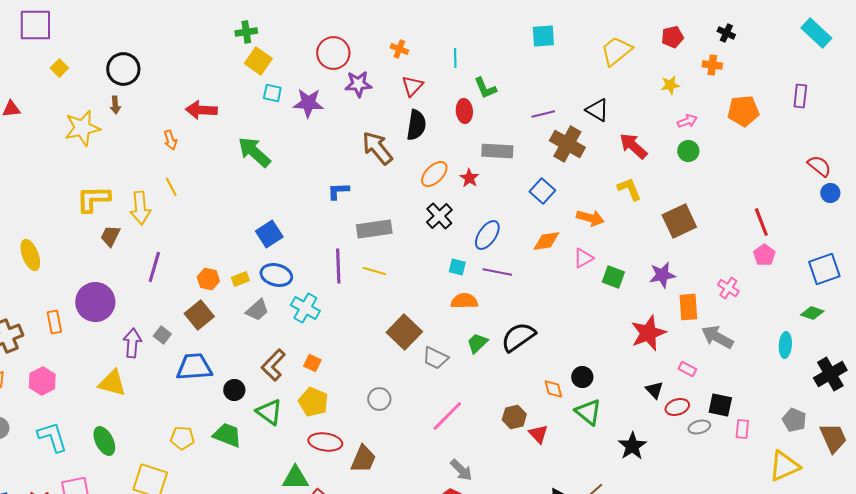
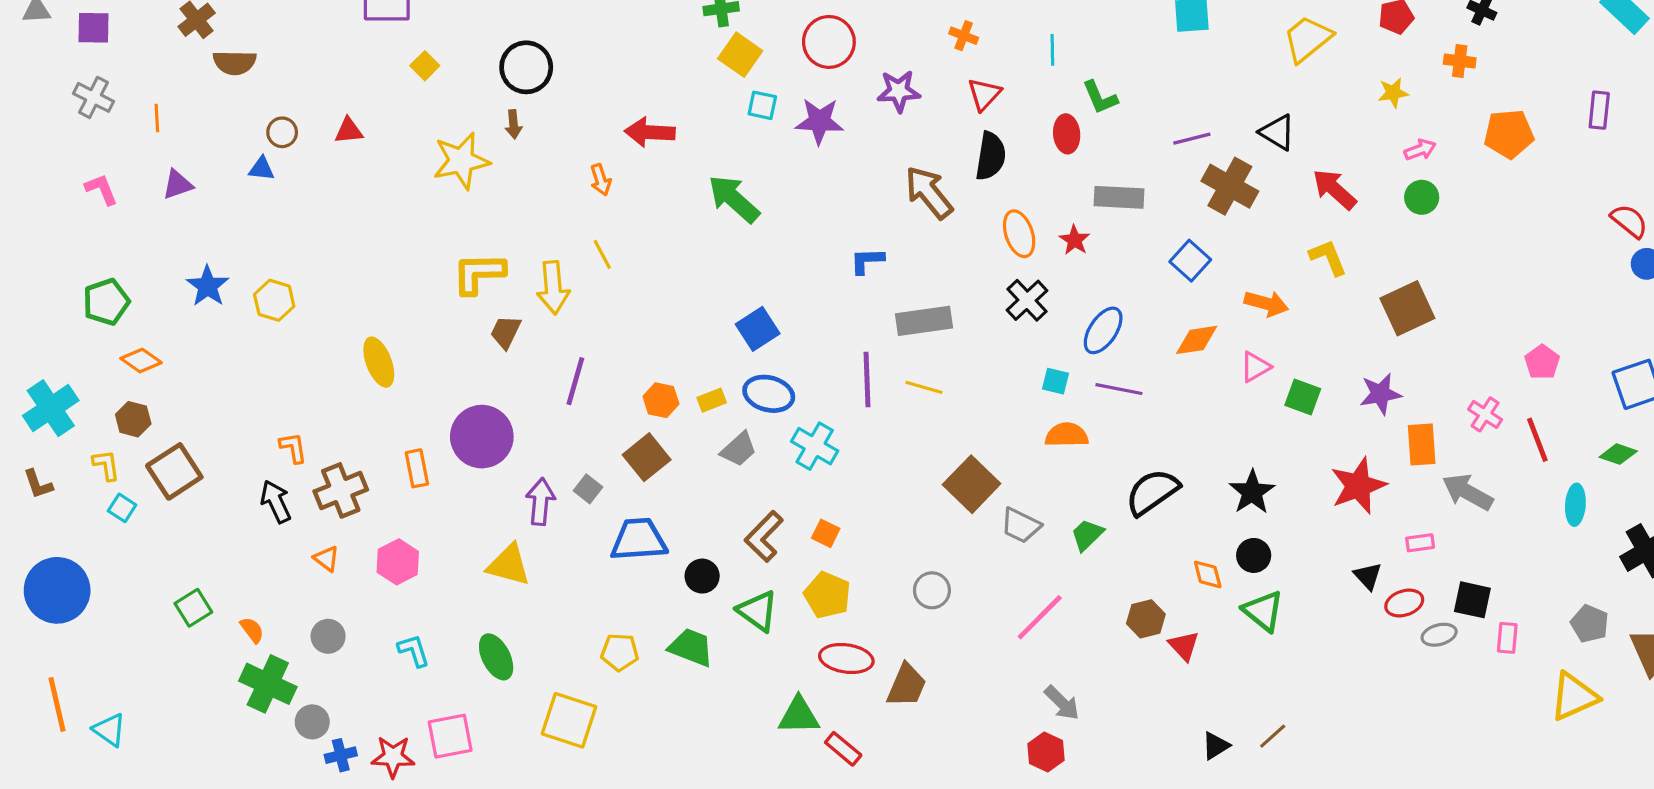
red circle: (333, 53) -> (829, 42), moved
orange ellipse: (434, 174) -> (1019, 234), turned -64
red line: (761, 222) -> (1537, 440), moved
green trapezoid: (477, 343) -> (1087, 535), moved
pink rectangle: (687, 369) -> (1420, 543), turned -36
cyan L-shape: (52, 437) -> (414, 651), size x0.7
black star: (632, 446) -> (1252, 492), moved

